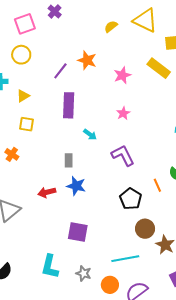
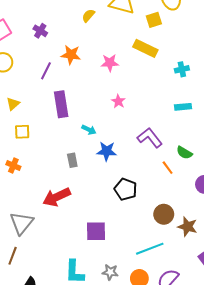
purple cross: (55, 11) -> (40, 31), moved
pink star: (122, 75) -> (110, 63), turned 30
purple L-shape: (123, 155) -> (150, 138), moved
blue star: (76, 186) -> (107, 151), moved
red arrow: (47, 192) -> (57, 197), size x1.5
black pentagon: (131, 199) -> (126, 189), moved

